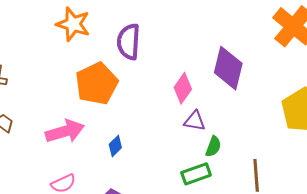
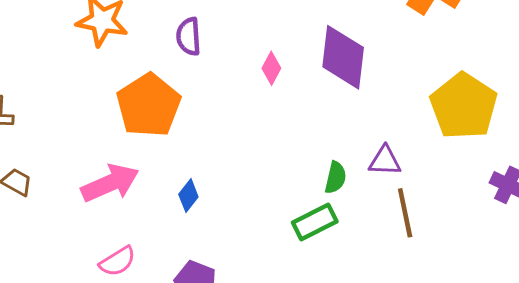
purple semicircle: (129, 42) -> (189, 37), size x0.7
pink diamond: (183, 88) -> (271, 68), moved, size x0.7
purple triangle: (195, 121) -> (385, 161), moved

